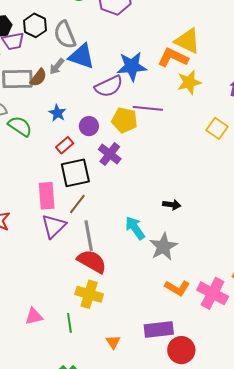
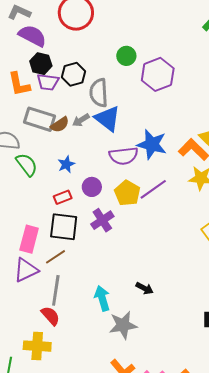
purple line: (148, 108) -> (153, 189), turned -60
red semicircle: (92, 261) -> (50, 316), size x0.7
yellow cross: (89, 294) -> (37, 346), turned -32

